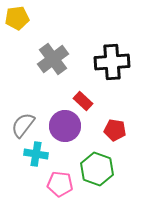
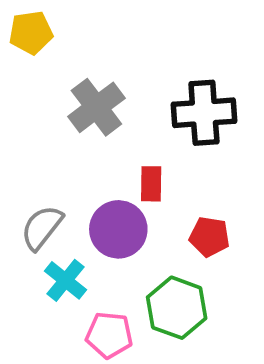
red rectangle: (83, 101) -> (151, 184), turned 48
cyan cross: (36, 154) -> (66, 280), turned 30

